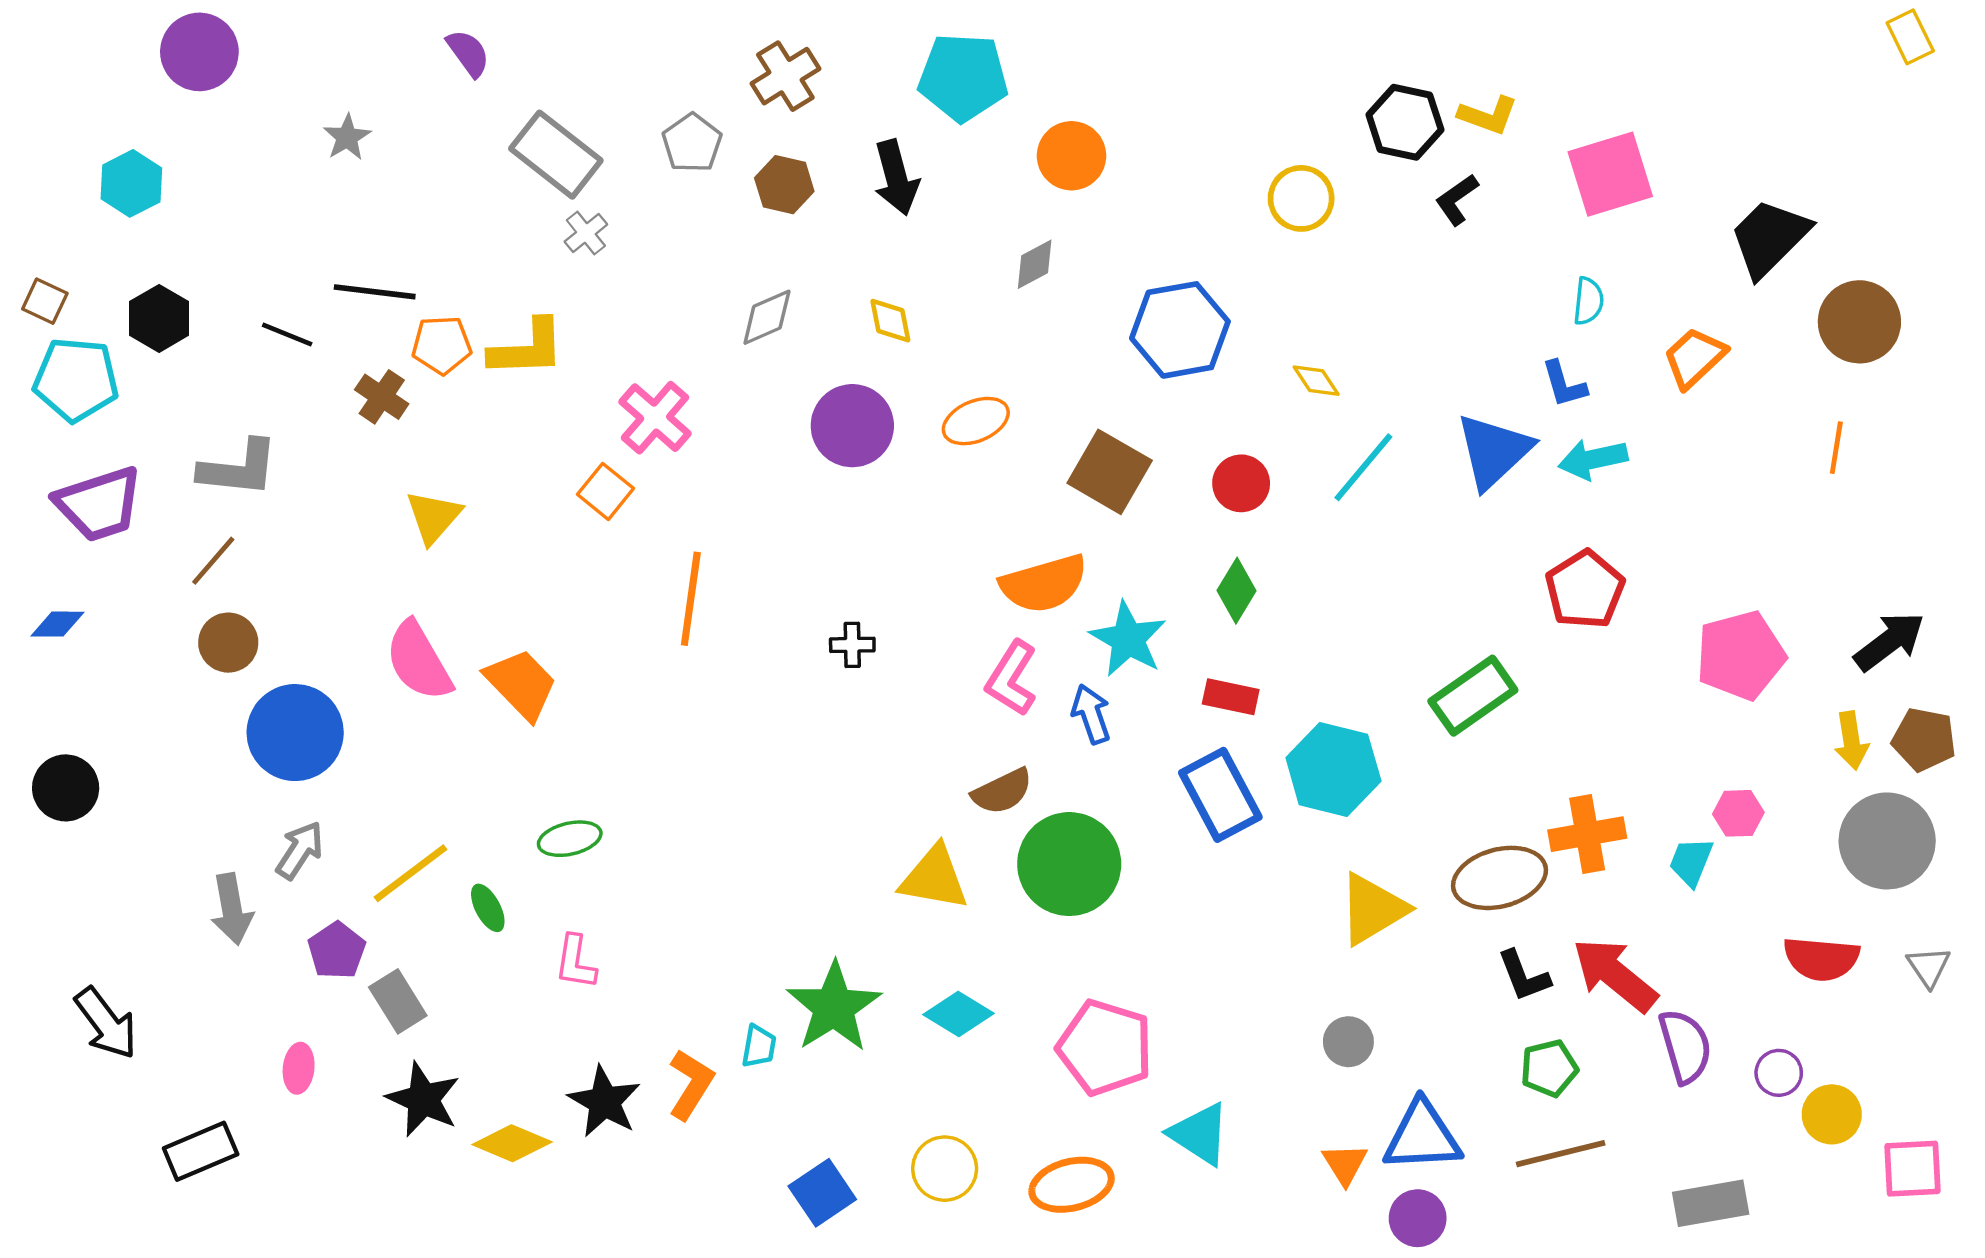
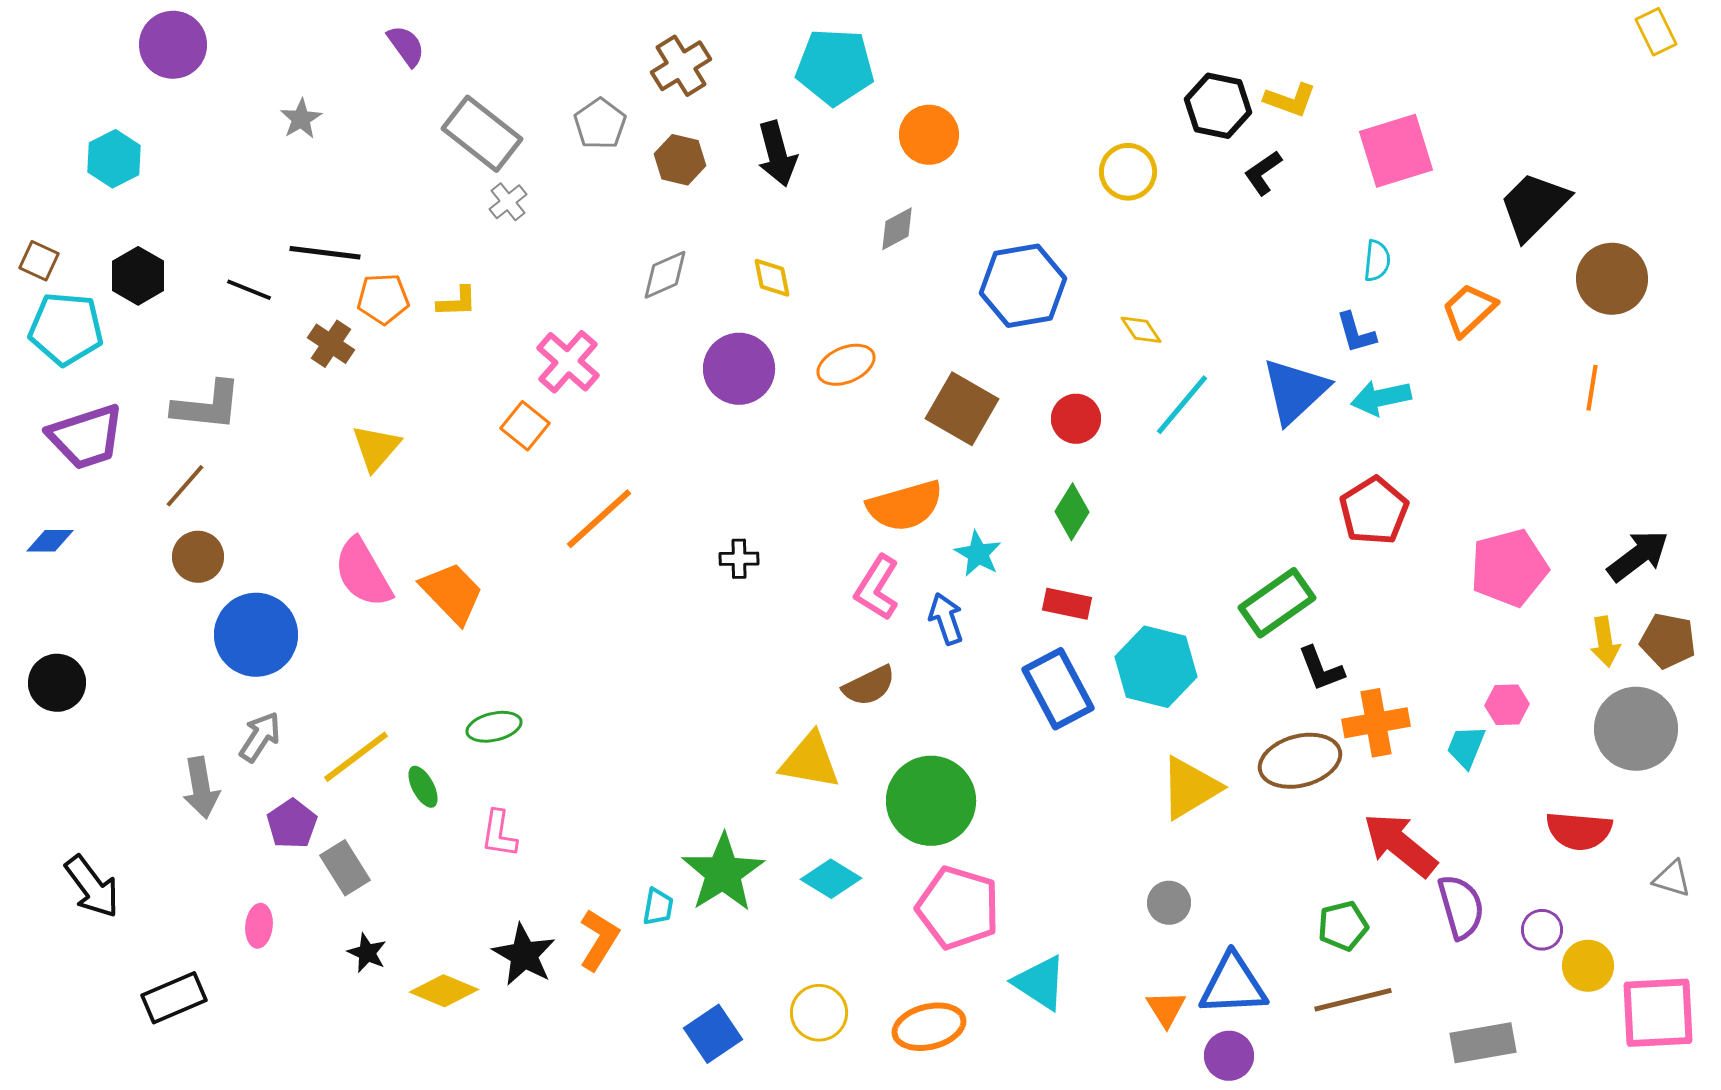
yellow L-shape: (527, 348) -> (457, 302), size x0.6
orange line: (691, 599) -> (599, 519), turned 40
cyan star: (1128, 639) -> (978, 554), size x0.7
green circle: (1069, 864) -> (931, 801), moved
gray triangle: (1929, 967) -> (1672, 879), moved, turned -39
black L-shape: (1524, 976) -> (1321, 669), moved
black star: (423, 1099) -> (367, 953), size x0.6
pink square: (1912, 1169) -> (1658, 1013), size x1.4

